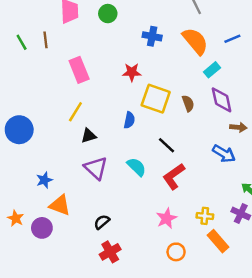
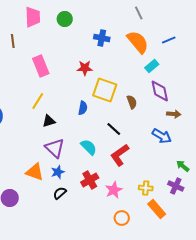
brown semicircle: (188, 103) -> (132, 102), moved
blue star: (44, 180) -> (58, 172), moved
orange triangle: (60, 205) -> (35, 172), moved
red cross: (110, 252) -> (90, 180), moved

